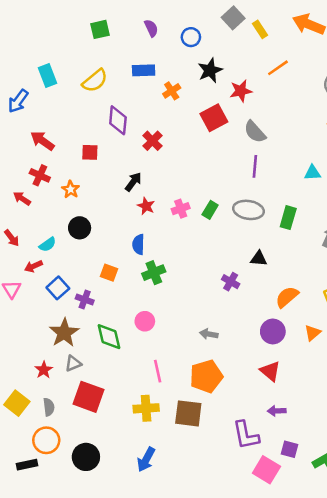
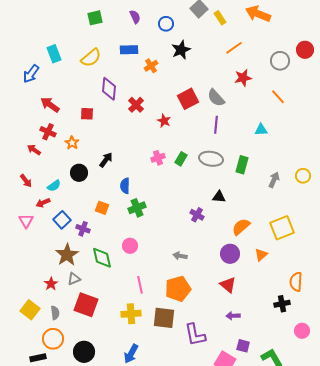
red star: (241, 91) -> (243, 78), moved
red square: (214, 118) -> (188, 99), moved
black arrow: (133, 182) -> (106, 160), moved
red star: (146, 206) -> (164, 121), moved
purple L-shape: (246, 435) -> (195, 335), moved

